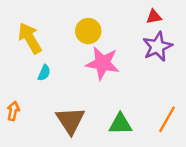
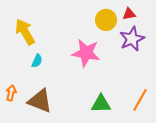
yellow circle: (88, 31) -> (106, 20), moved
brown triangle: (70, 120) -> (40, 101), moved, turned -36

